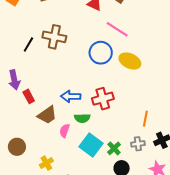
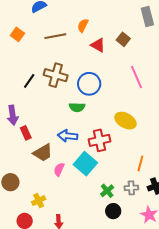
pink line: (117, 29) -> (137, 77), moved, turned 30
blue circle: (101, 53) -> (89, 84), moved
yellow ellipse: (130, 61) -> (125, 121), moved
green semicircle: (82, 118) -> (77, 107), moved
cyan square: (91, 145) -> (85, 164), moved

